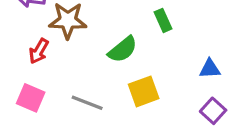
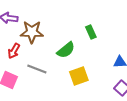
gray line: (87, 103) -> (37, 69), moved

